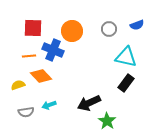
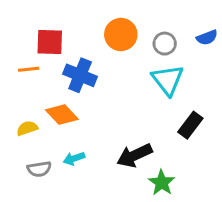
orange circle: (72, 31) -> (121, 34), moved
orange line: (29, 56) -> (29, 69), moved
cyan triangle: (126, 57) -> (168, 80), moved, turned 40

